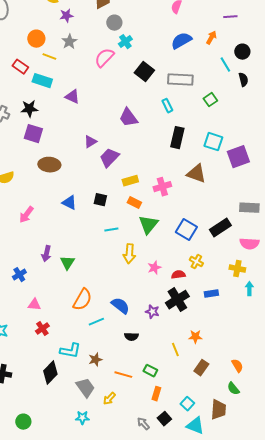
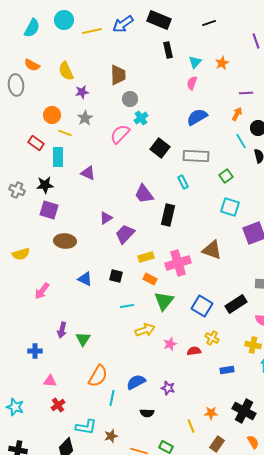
orange arrow: (211, 38) -> (237, 114), moved
cyan rectangle: (42, 81) -> (58, 157), turned 72
black rectangle: (177, 138) -> (168, 215), moved
cyan square: (213, 142) -> (230, 207), moved
pink cross: (162, 187) -> (178, 263), size x1.4
yellow arrow: (129, 254) -> (145, 330), turned -114
blue cross: (19, 275) -> (35, 351), turned 32
black cross: (177, 300) -> (244, 411), moved, turned -30
blue semicircle: (120, 306) -> (136, 382), turned -66
cyan line: (96, 322) -> (112, 398), turned -56

